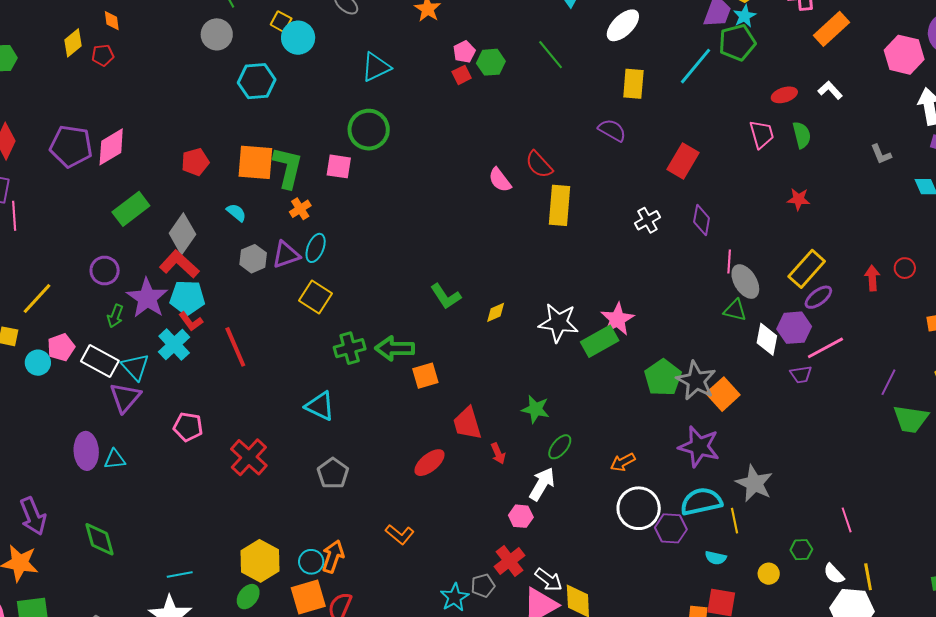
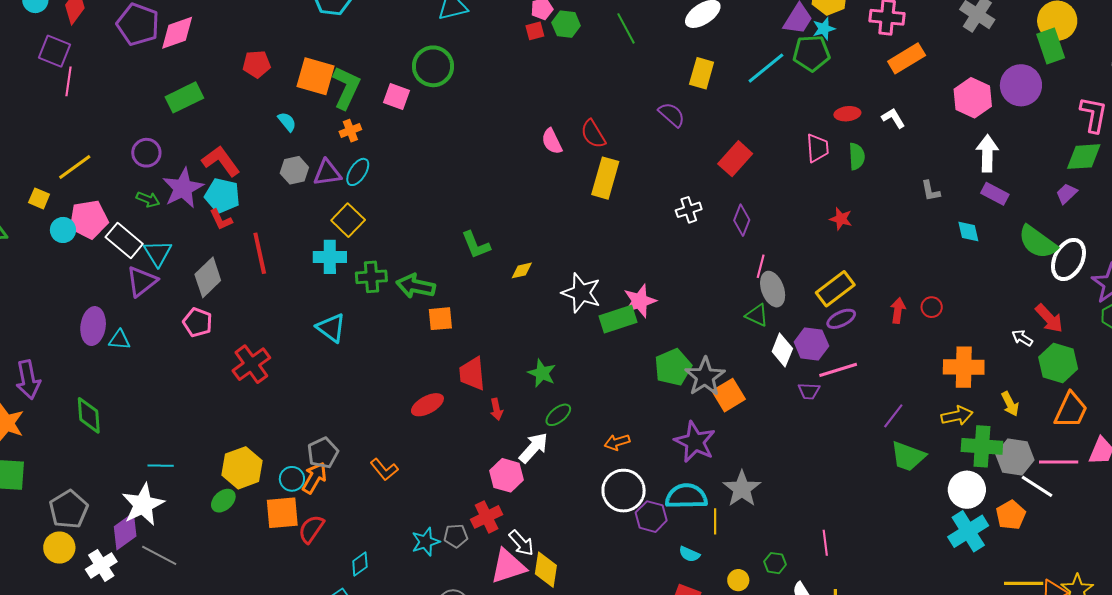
gray diamond: (182, 234) -> (208, 277), moved
green arrow: (115, 316) -> (148, 199), turned -100
cyan cross: (174, 345) -> (330, 257), moved, turned 32
pink pentagon: (61, 347) -> (89, 219), size x1.4
gray pentagon: (333, 473) -> (323, 453), moved
pink hexagon: (521, 516) -> (506, 475), size x1.4

